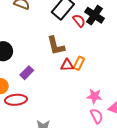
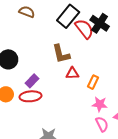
red semicircle: (79, 21) -> (84, 29), size x1.5
orange rectangle: (79, 63) -> (93, 82), moved
red ellipse: (16, 100) -> (31, 96), moved

